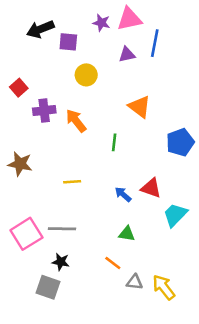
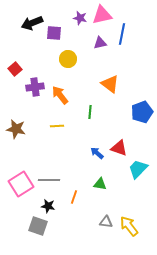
yellow line: (72, 182) -> (57, 126), moved
orange line: (113, 263) -> (74, 197), moved, turned 72

